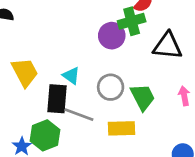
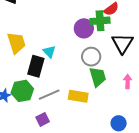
black triangle: (168, 46) -> (122, 43), turned 45
gray circle: (111, 87) -> (91, 57), moved
gray line: (79, 115) -> (49, 95), moved, turned -55

